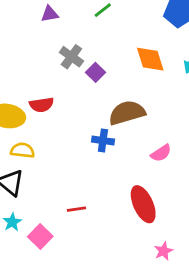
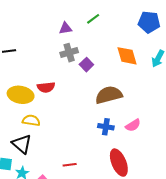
purple triangle: (50, 14) -> (65, 28), moved
gray cross: (71, 57) -> (69, 53), turned 36
blue cross: (103, 141) -> (106, 127), moved

